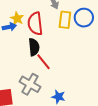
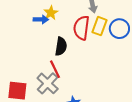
red semicircle: (35, 24) -> (81, 28), moved
red line: (44, 62) -> (55, 69), moved

